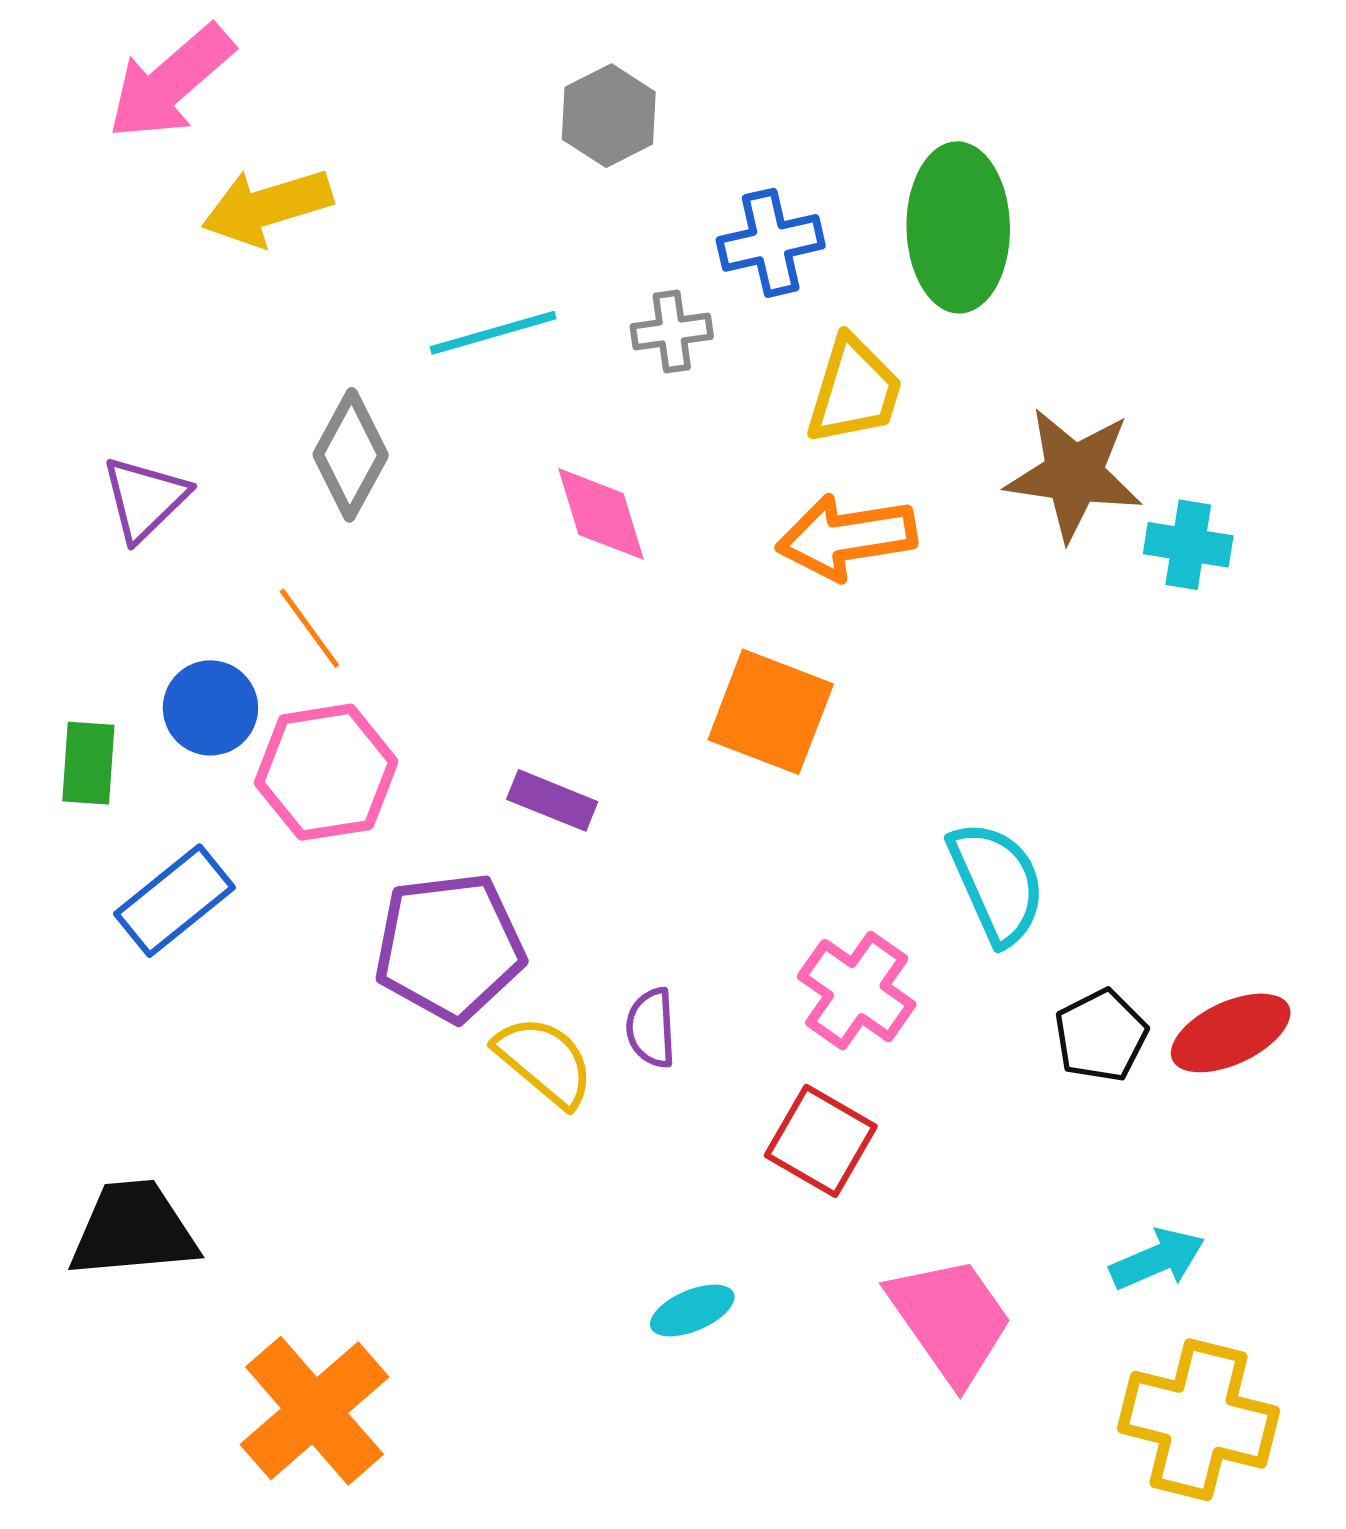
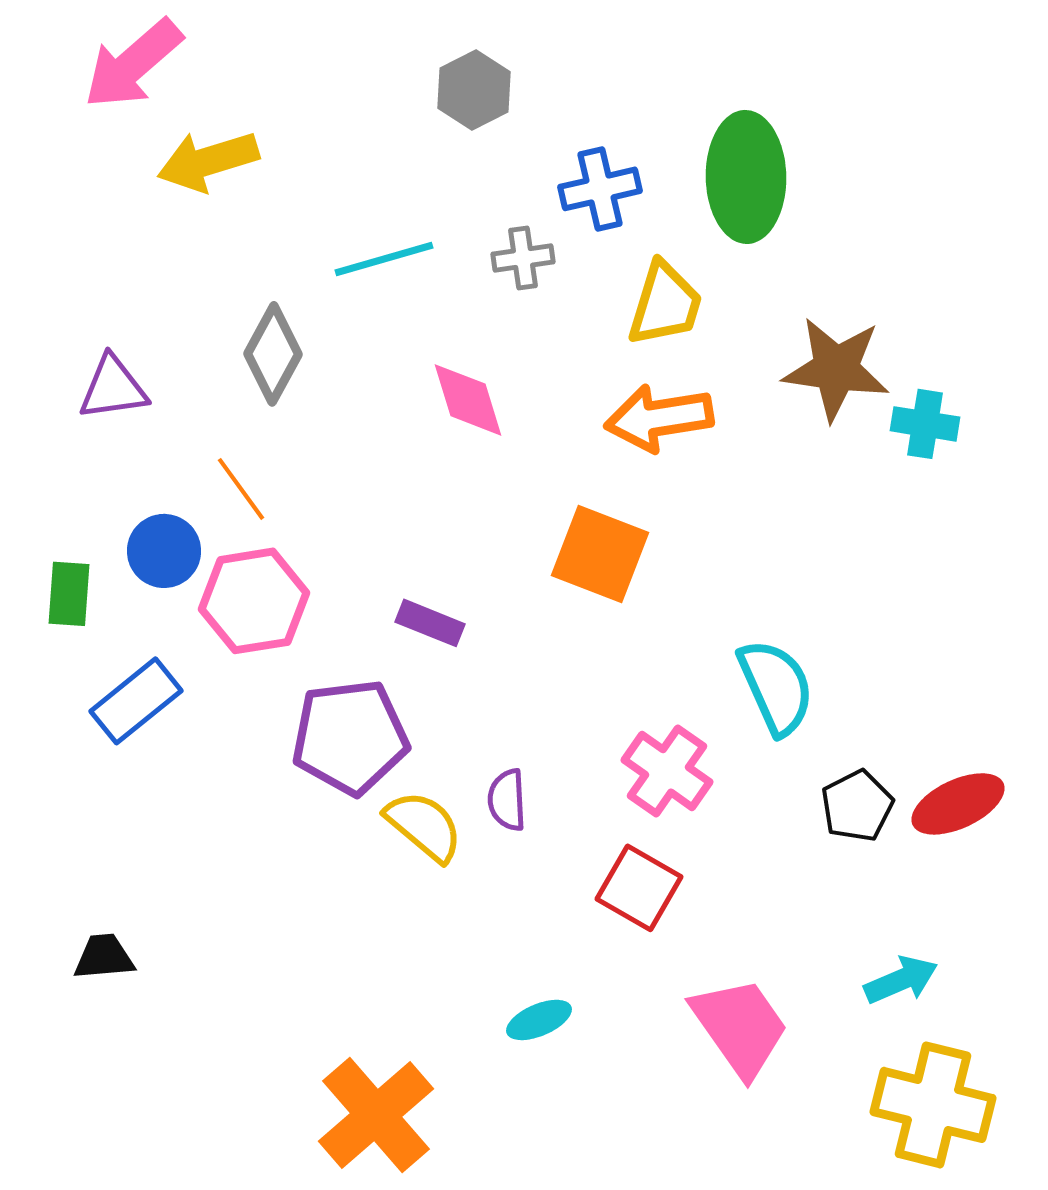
purple triangle: (145, 499) -> (113, 388), turned 36
black trapezoid: (133, 1230) -> (104, 957), size x0.6
orange cross: (315, 1411) -> (376, 1115), moved

